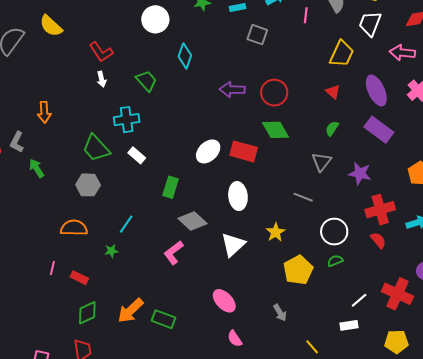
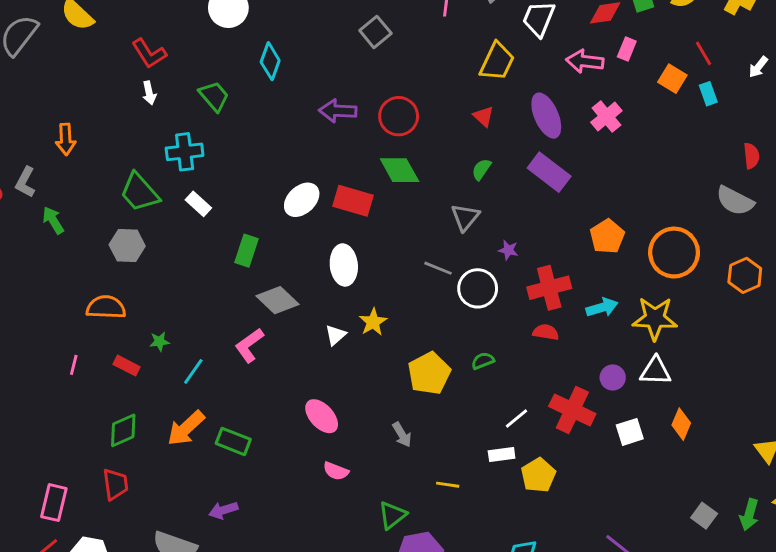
gray square: (257, 35) -> (375, 32), turned 30
purple star: (360, 173) -> (508, 250), moved, size x0.6
cyan line: (126, 224) -> (193, 371), moved
yellow star: (276, 232) -> (373, 322), moved
white circle: (334, 232) -> (478, 288), moved
red semicircle: (378, 240) -> (546, 332), turned -42
white triangle: (233, 245) -> (336, 335), size x0.6
red rectangle: (79, 278) -> (127, 366), moved
pink semicircle: (235, 339) -> (336, 471), turned -36
yellow pentagon: (396, 342) -> (538, 475), moved, turned -30
yellow line: (312, 347) -> (448, 485), turned -42

